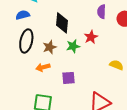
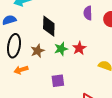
red star: (91, 37) -> (79, 48), moved
orange arrow: (43, 67) -> (21, 70), moved

